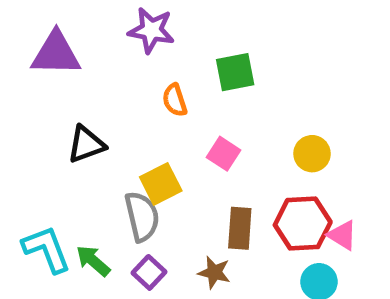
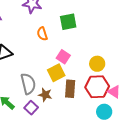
yellow circle: (312, 154) -> (97, 64), moved
yellow square: (161, 184) -> (56, 73), moved
brown star: (214, 272) -> (45, 95), moved

